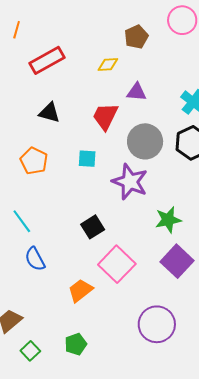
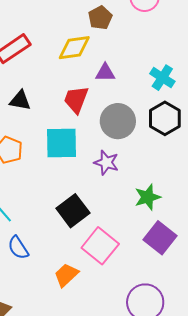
yellow diamond: (108, 64) -> (74, 48), size x1.6
cyan square: (87, 159) -> (62, 143), size x1.8
purple star: (130, 182) -> (106, 163), size x0.7
black square: (93, 227) -> (73, 211), size x1.4

